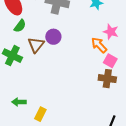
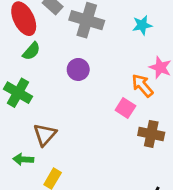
brown triangle: (36, 45) -> (45, 135), moved
pink square: (110, 61) -> (125, 108), moved

